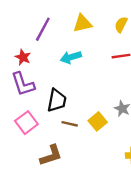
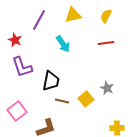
red star: (23, 57) -> (15, 40), moved
cyan arrow: (71, 57) -> (63, 44), turned -108
pink square: (26, 123) -> (17, 111), moved

